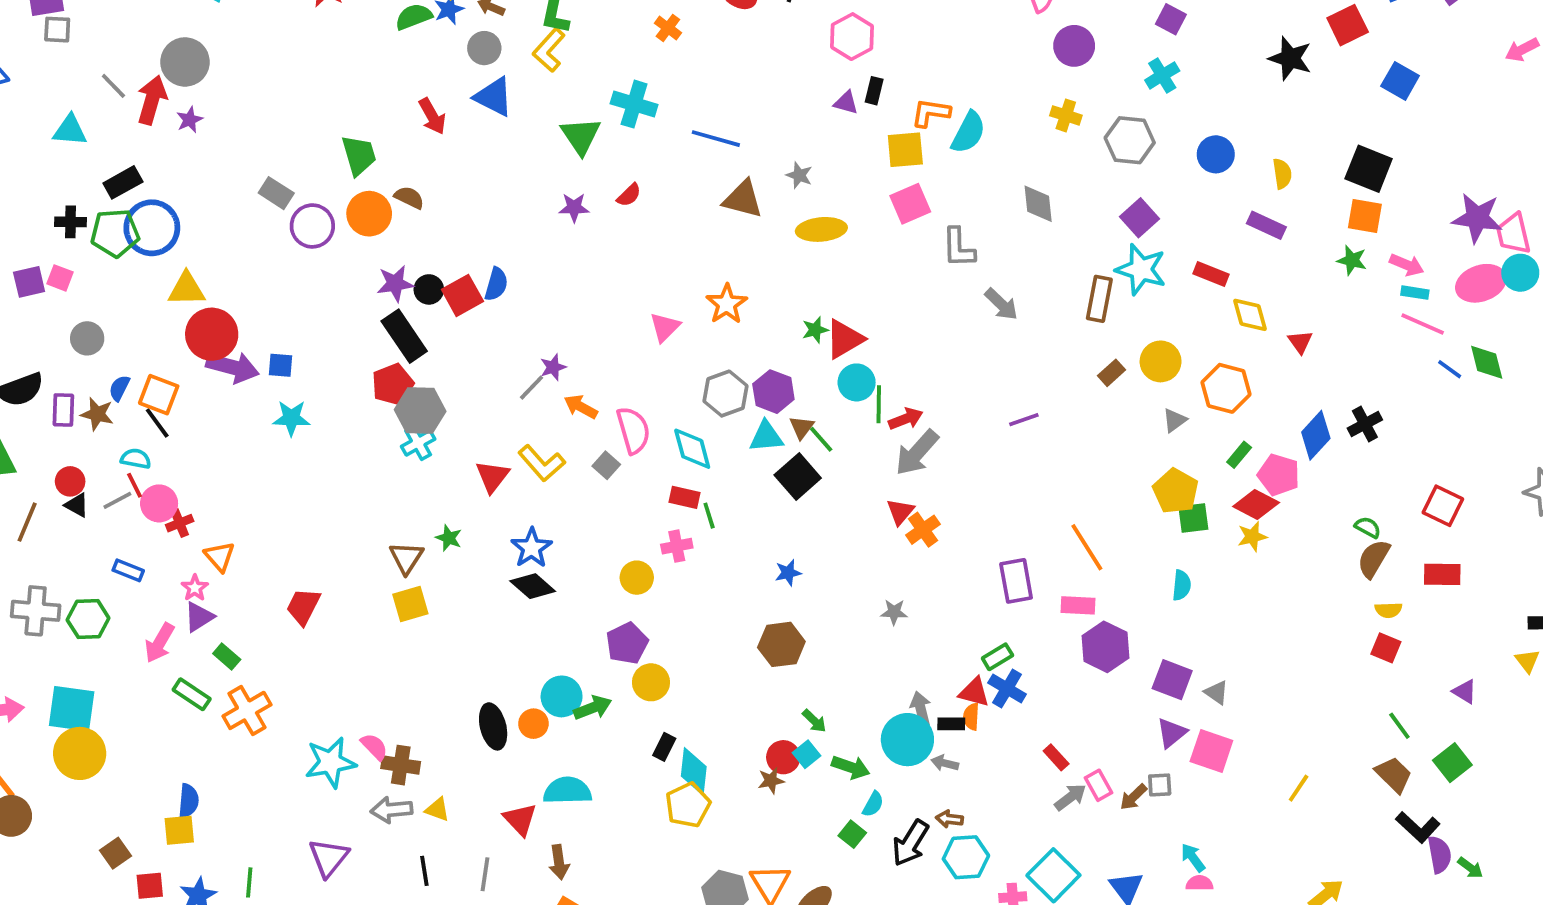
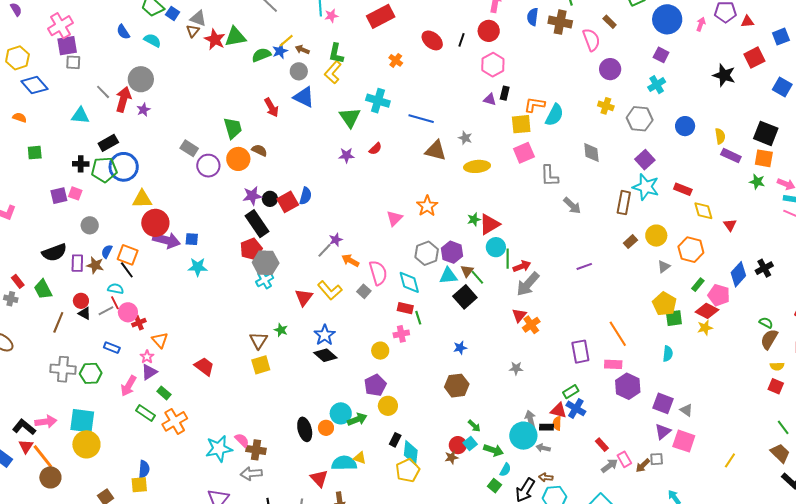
purple rectangle: (1266, 225) -> (731, 156), moved
red trapezoid: (303, 606) -> (204, 366), turned 100
yellow triangle: (437, 809) -> (360, 458), moved

